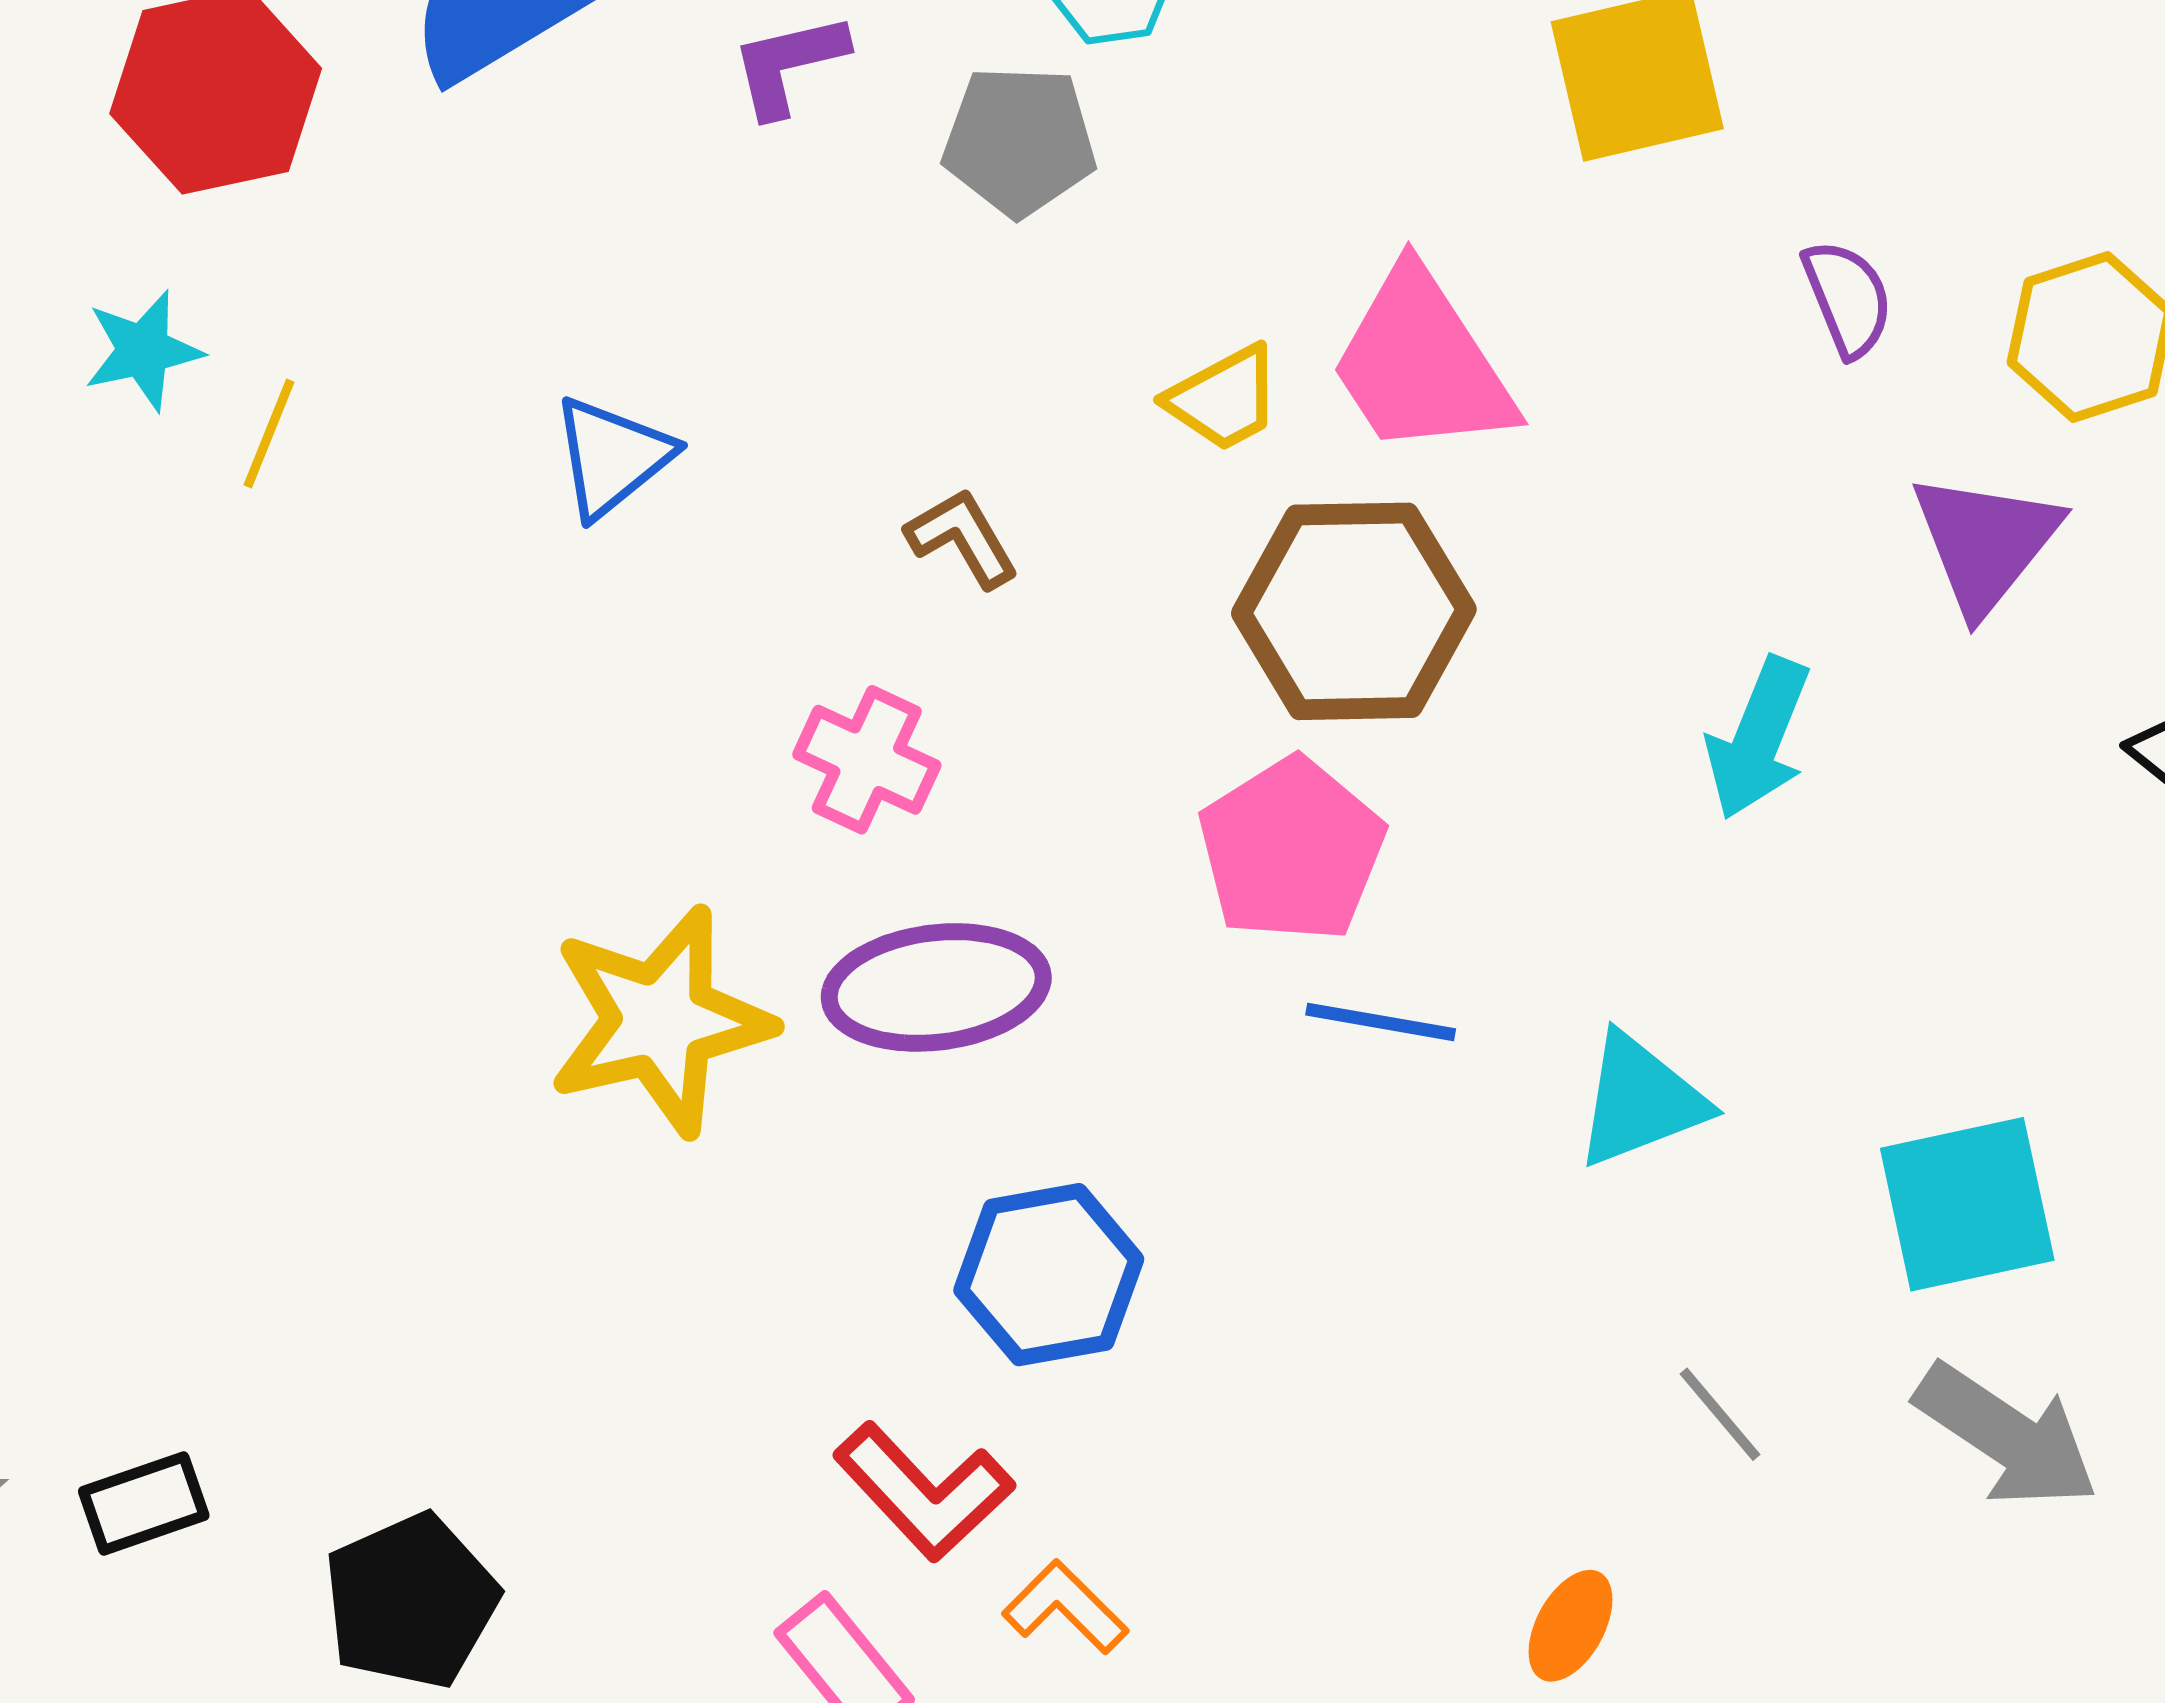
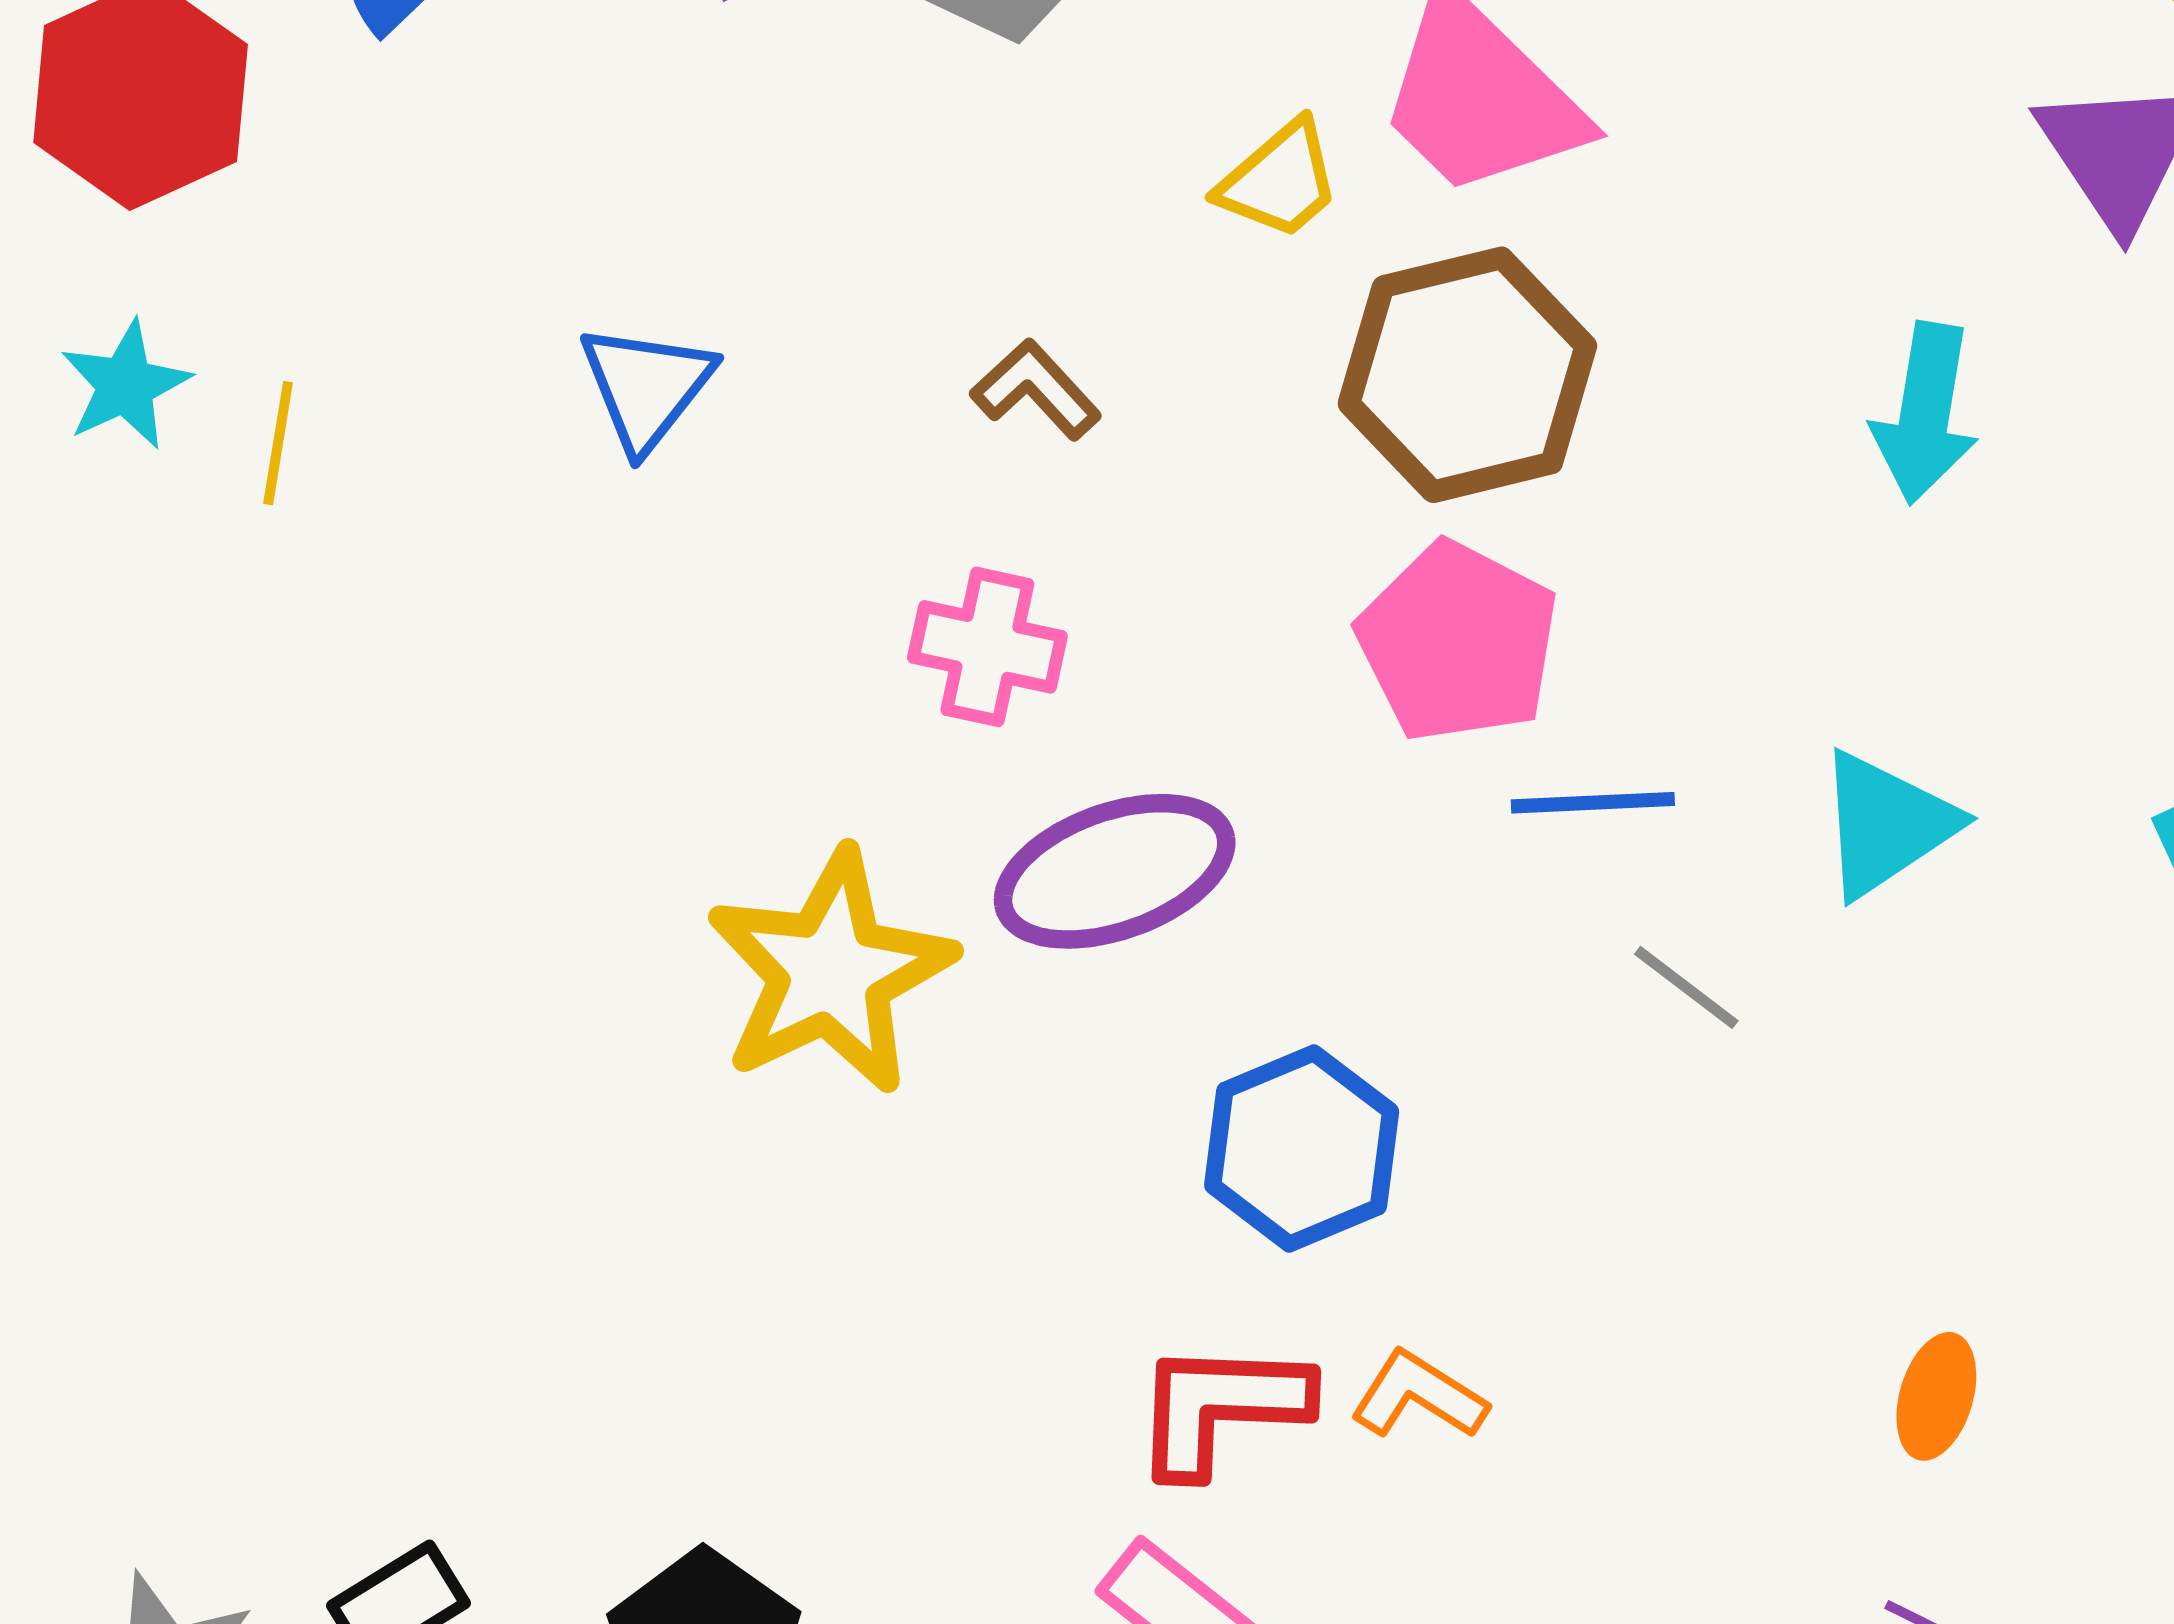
gray line: (1720, 1414) -> (1686, 987), moved
red L-shape: (924, 1492) -> (1221, 1407), turned 148
orange L-shape: (1065, 1607) -> (1419, 1395), moved

